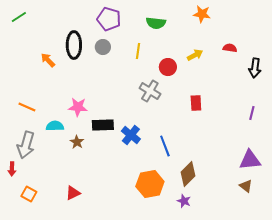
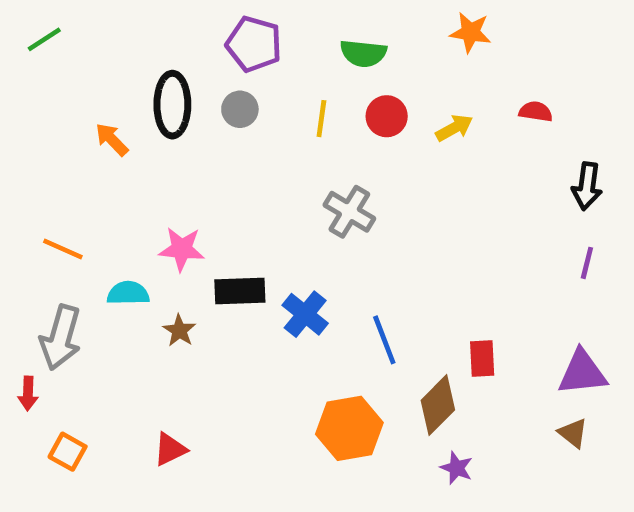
red circle: (168, 67) -> (387, 116), moved
black arrow: (255, 68) -> (587, 186), moved
red rectangle: (196, 103) -> (482, 358), moved
purple star: (184, 201) -> (457, 468), moved

